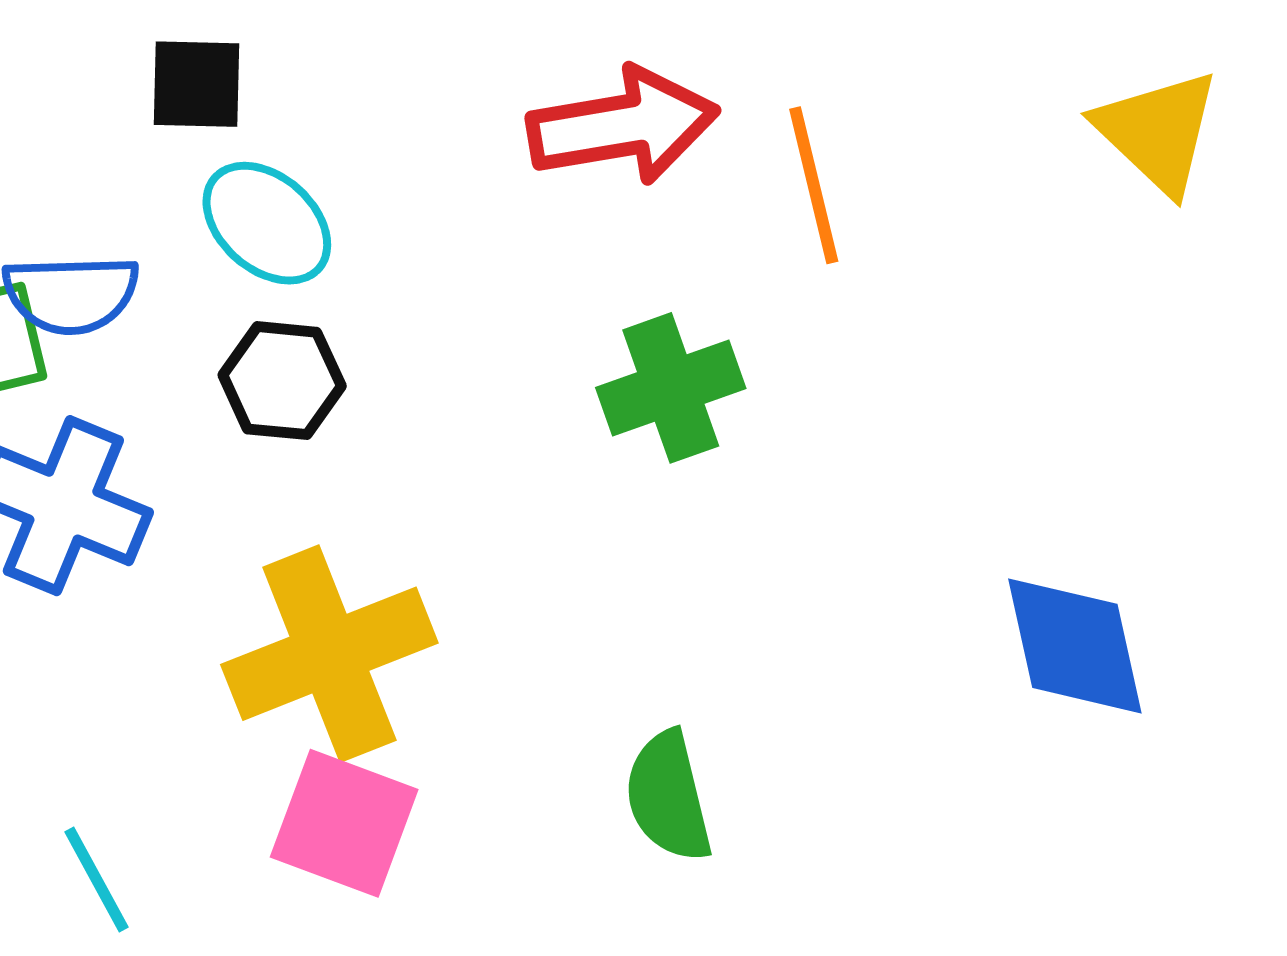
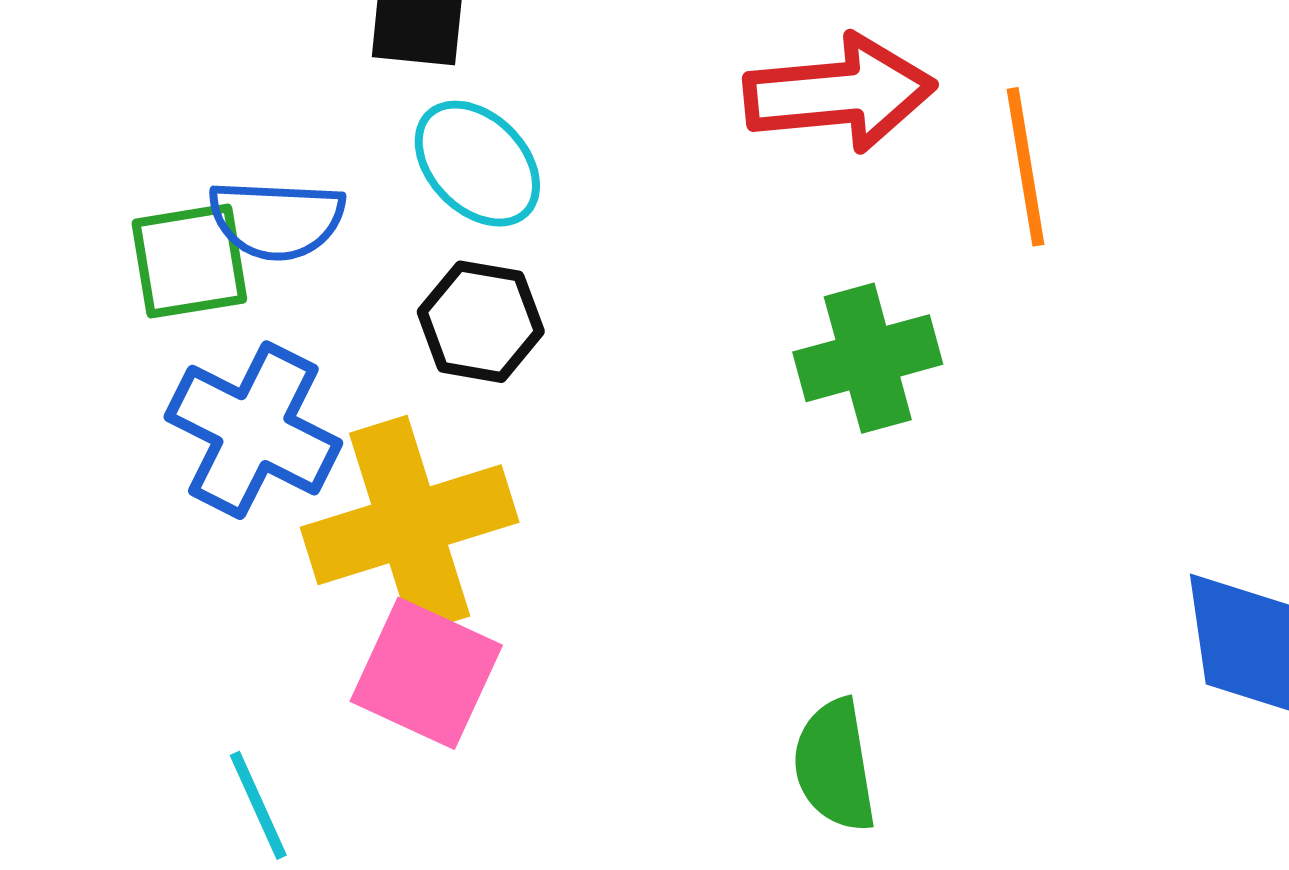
yellow cross: (329, 654) -> (410, 525), moved
pink square: (344, 823) -> (426, 673), moved

